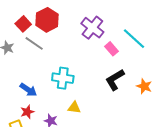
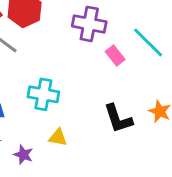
purple cross: (92, 28) -> (89, 24), turned -30
black L-shape: (115, 80) -> (118, 119), moved, turned -80

